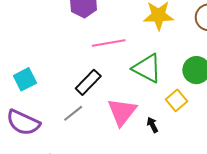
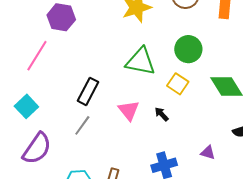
pink line: (109, 43) -> (37, 56), moved, turned -32
pink triangle: (122, 112) -> (129, 110), size x0.7
purple semicircle: (23, 123) -> (37, 148), turned -64

